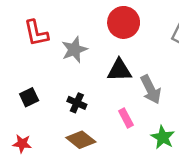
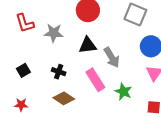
gray star: (74, 50) -> (54, 33), turned 30
pink rectangle: (126, 118) -> (95, 80), size x1.6

